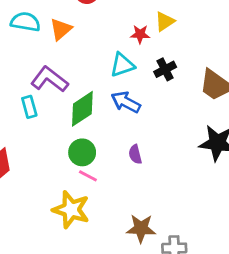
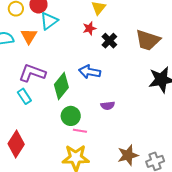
red star: (140, 34) -> (89, 28), moved
cyan triangle: (122, 65) -> (49, 21), moved
purple semicircle: (135, 154) -> (108, 106), turned -64

